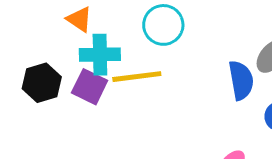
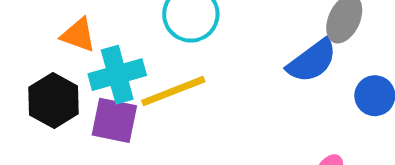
blue semicircle: (241, 80) -> (312, 61), turned 78
black hexagon: (42, 83) -> (54, 101), moved

